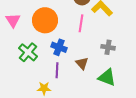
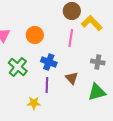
orange circle: (45, 20) -> (35, 35), size x0.7
green triangle: (107, 77) -> (97, 92), turned -36

